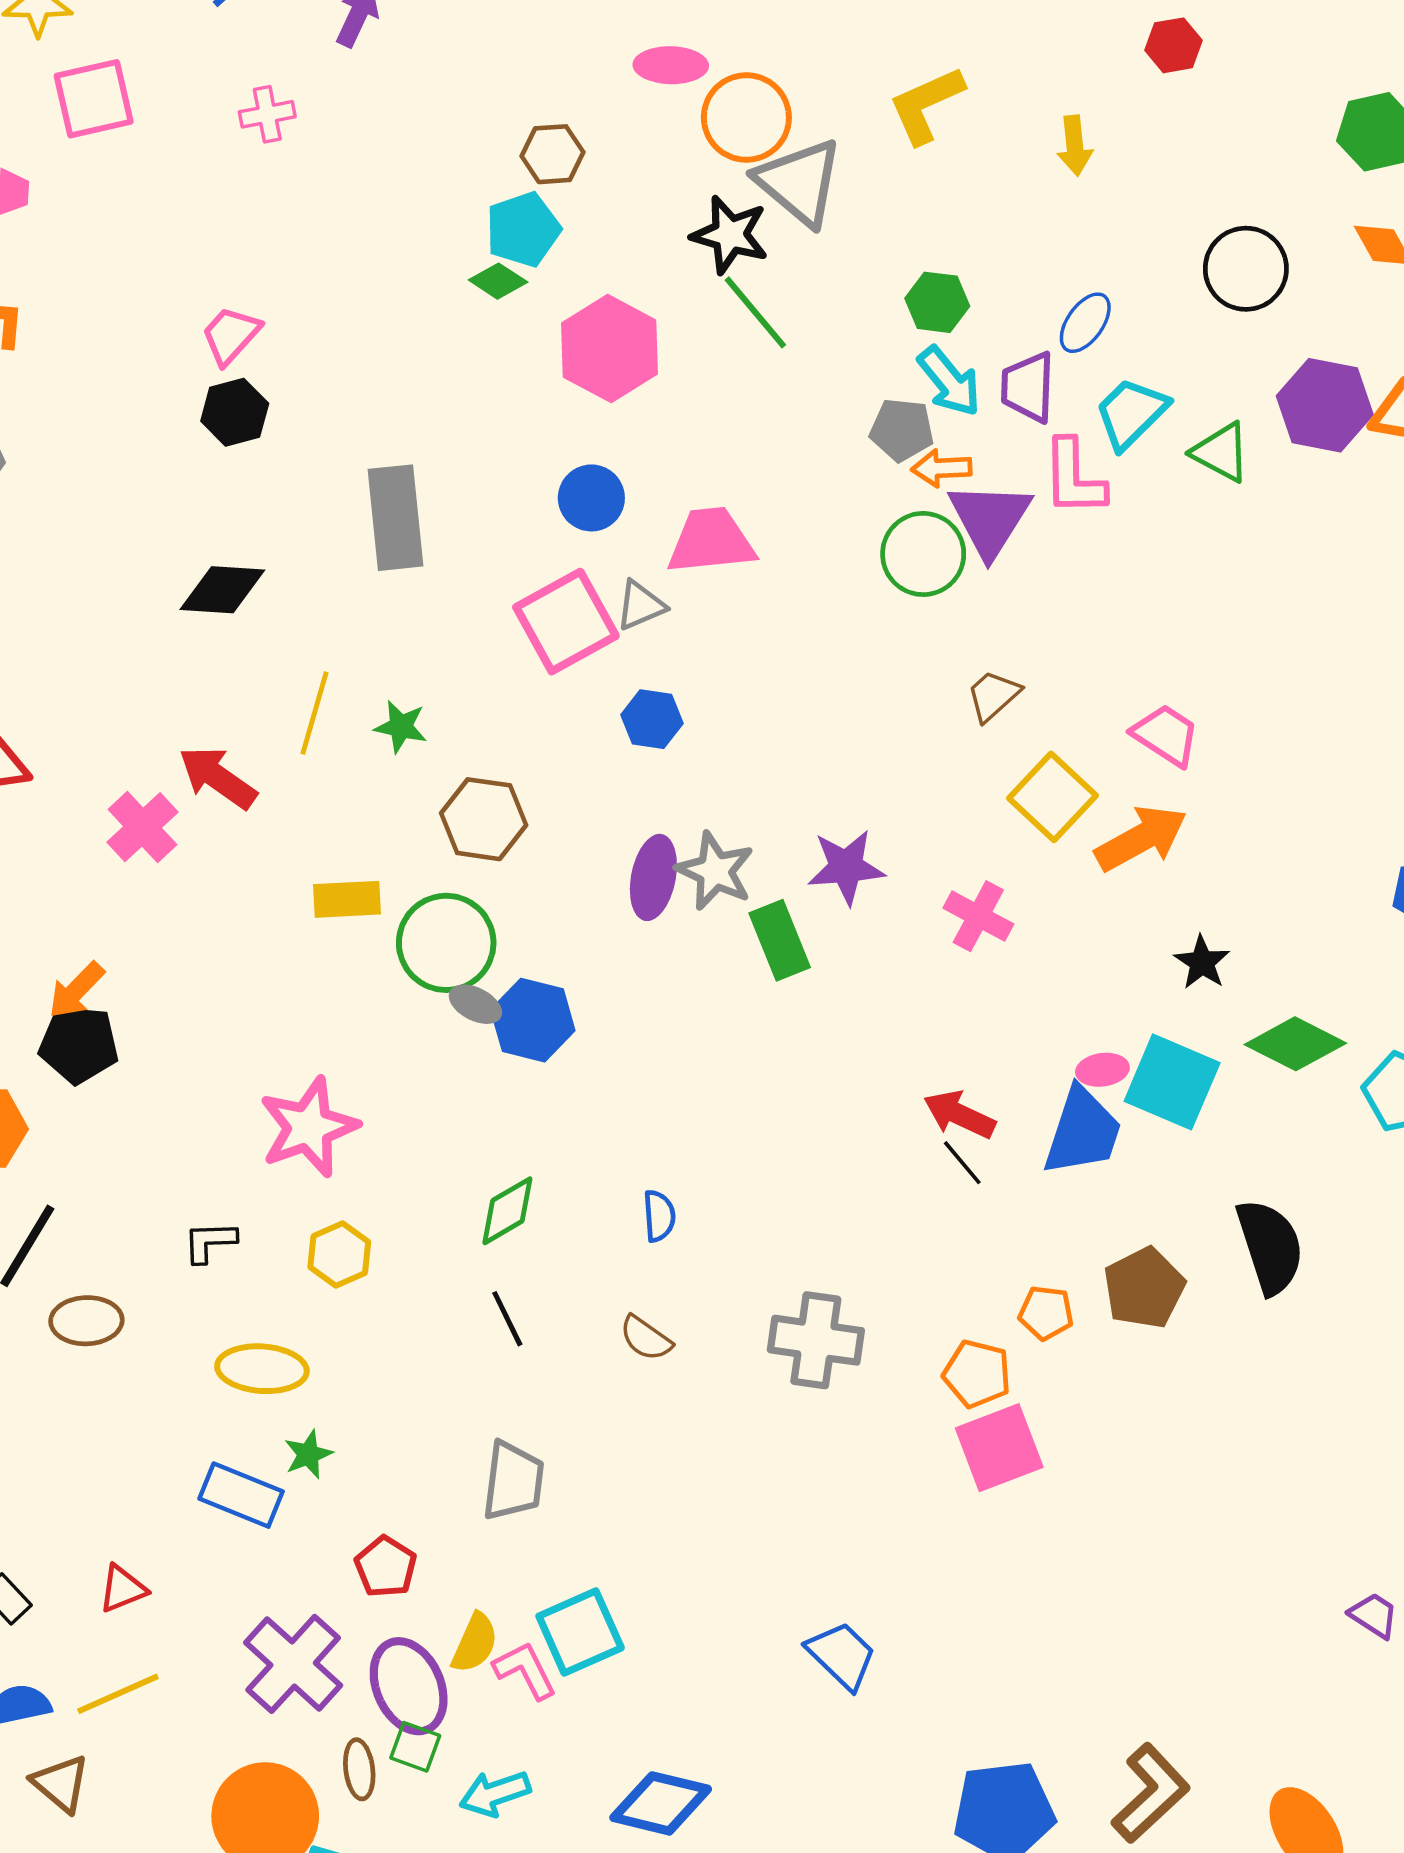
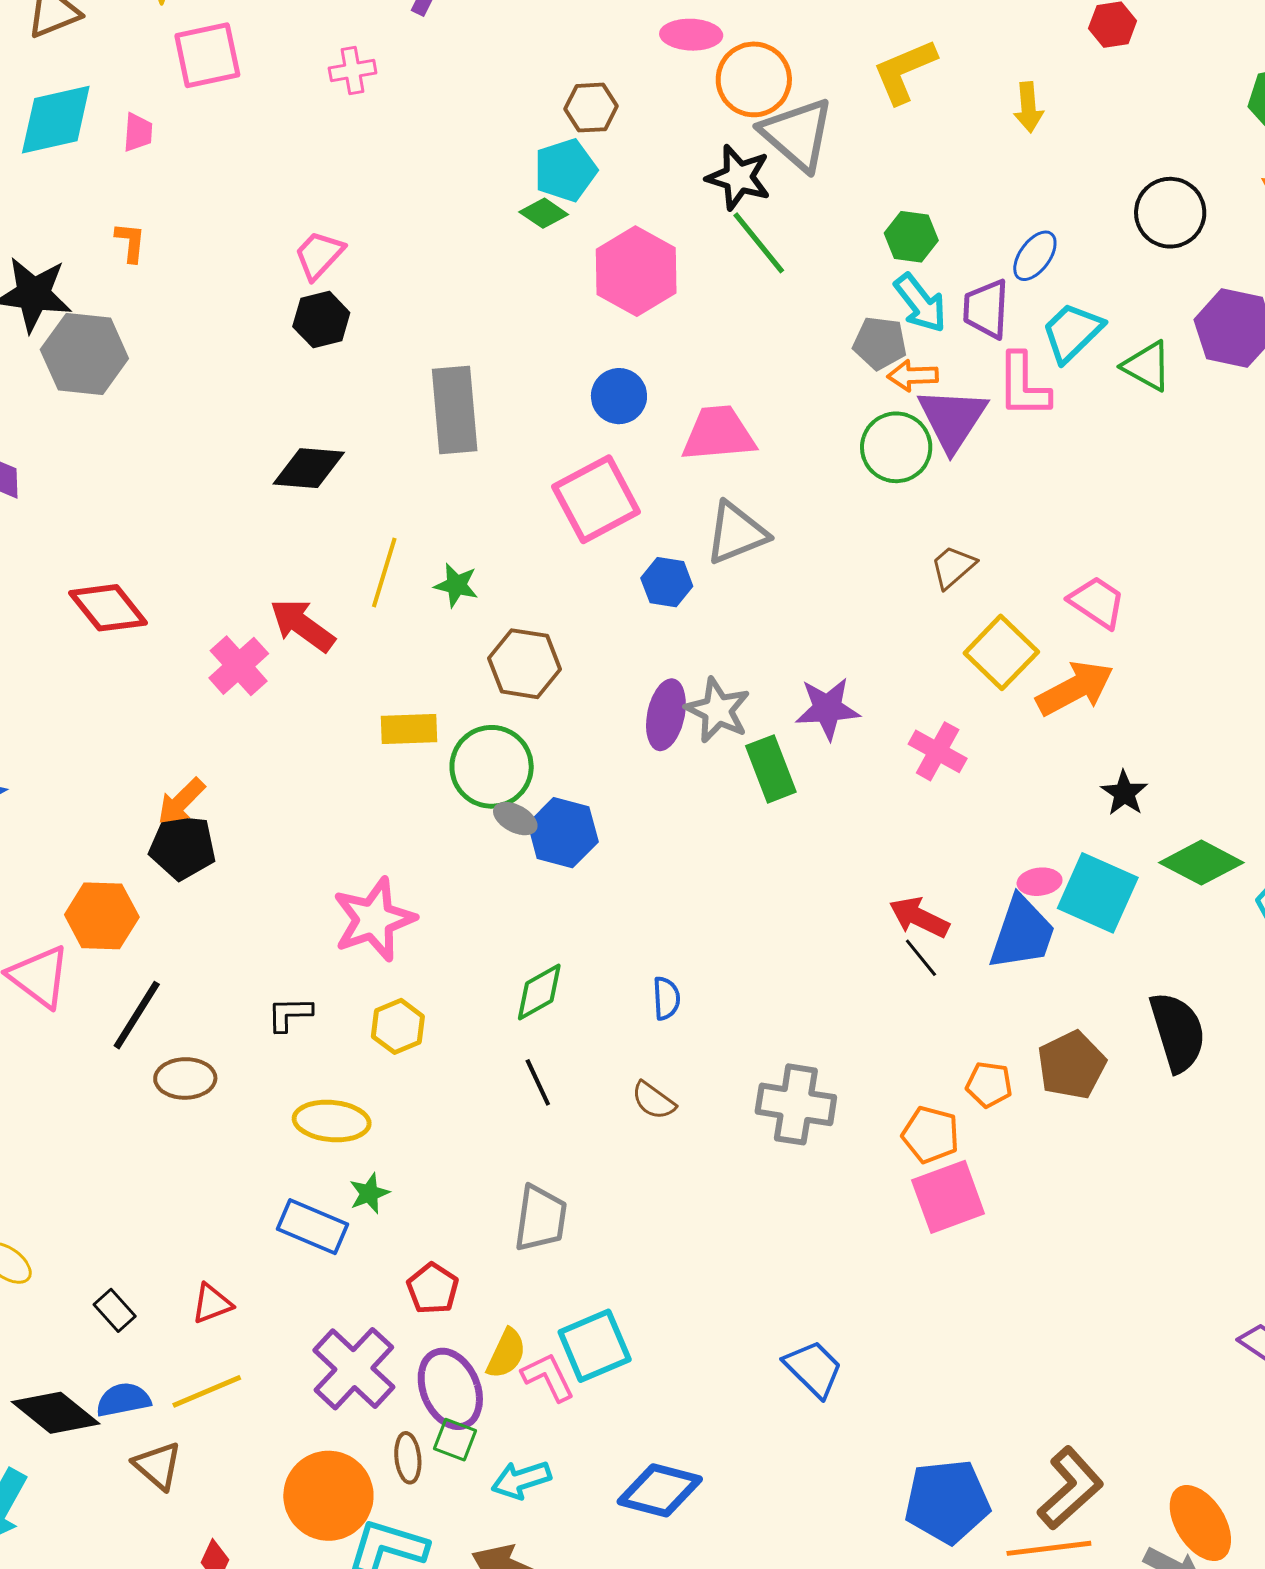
gray triangle: (640, 605) -> (736, 533), moved, size x1.5

